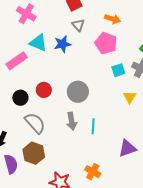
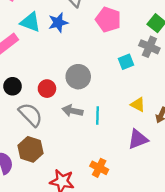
cyan square: (118, 70) -> (126, 62), moved
red circle: (44, 90) -> (47, 89), moved
yellow triangle: (130, 97) -> (138, 105), moved, turned -32
gray arrow: (72, 121) -> (73, 111), turned 114

